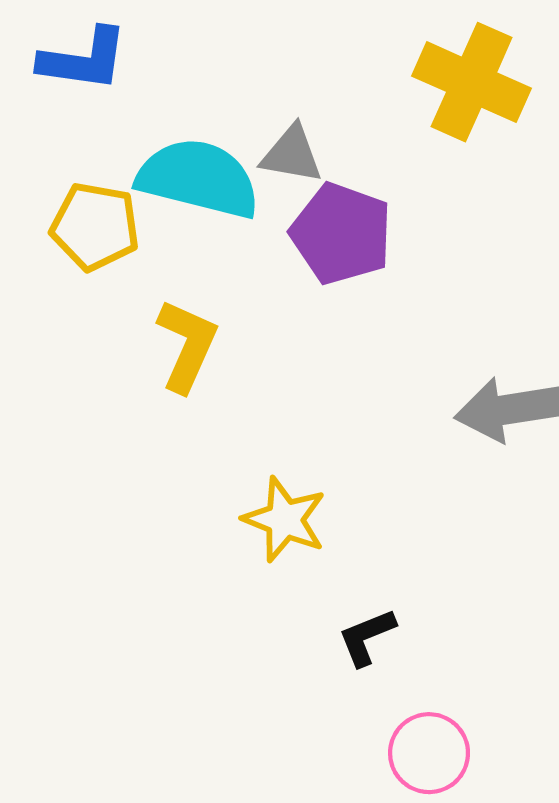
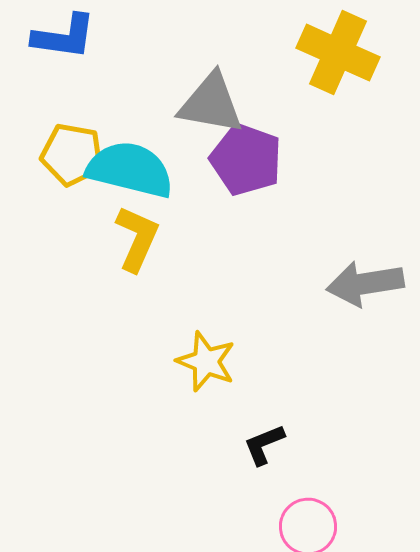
gray triangle: (292, 154) -> (211, 104), size x1.5
cyan semicircle: (198, 178) -> (130, 170), moved

